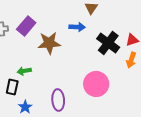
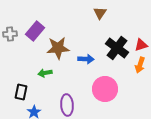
blue arrow: (77, 27) -> (86, 59), moved
green arrow: (24, 71) -> (45, 73), moved

